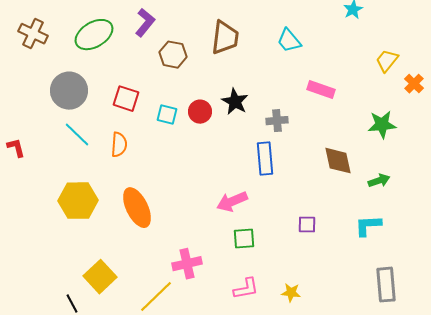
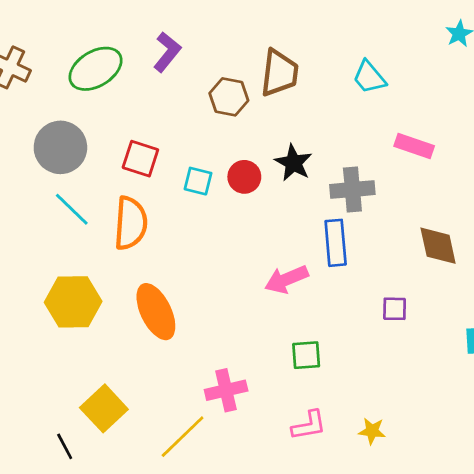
brown hexagon: (173, 55) -> (229, 97), moved
gray cross: (277, 121) -> (352, 189), size x1.4
orange semicircle: (119, 145) -> (131, 223), size x1.5
pink arrow: (232, 202) -> (286, 279), moved
purple square: (307, 225) -> (395, 309), moved

